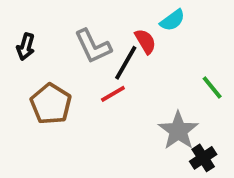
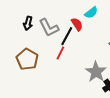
black arrow: (26, 47) -> (28, 23), moved
red line: (113, 94) -> (60, 53), turned -32

